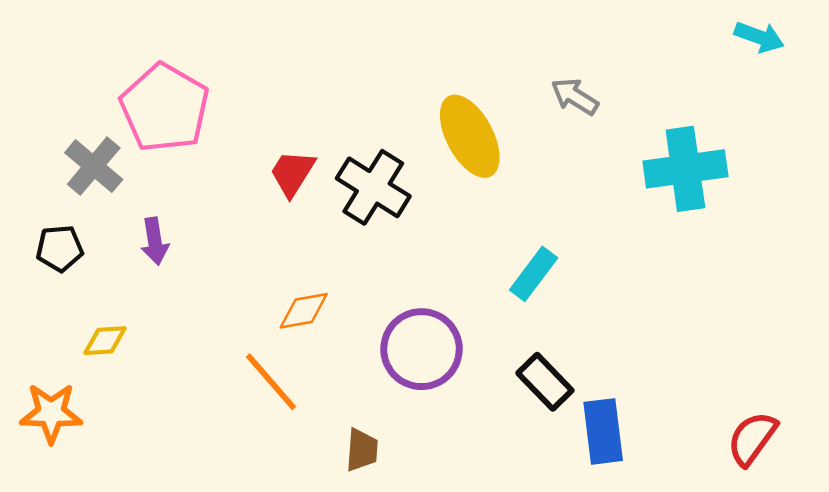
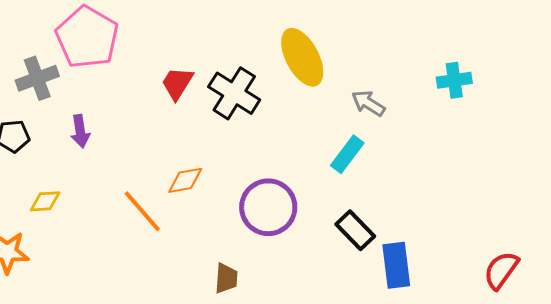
gray arrow: (575, 97) -> (368, 103), moved
gray cross: (94, 166) -> (37, 78), turned 30
cyan cross: (685, 169) -> (454, 80), size x0.6
orange line: (271, 382) -> (142, 211), moved

